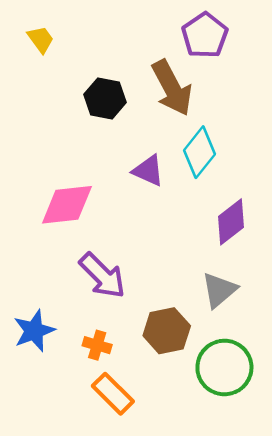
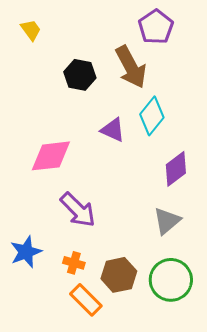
brown hexagon: (167, 331) -> (119, 275), moved

